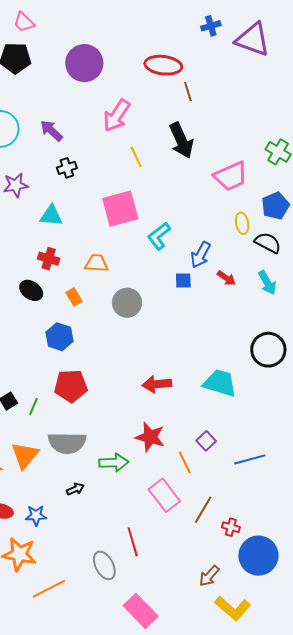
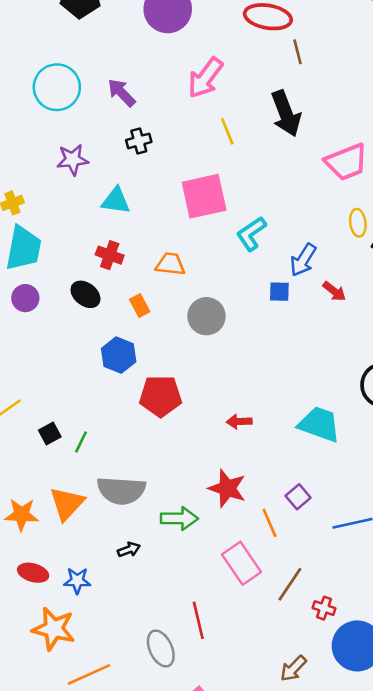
red arrow: (157, 384) -> (239, 422), size x0.7
red pentagon: (71, 386) -> (161, 396), moved

